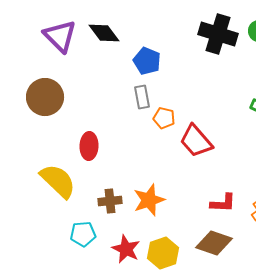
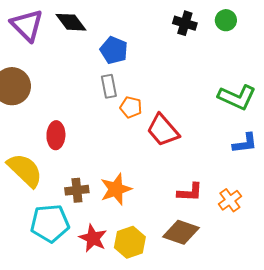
black cross: (218, 34) -> (185, 23), size x0.6
cyan pentagon: (83, 234) -> (50, 223), size x1.5

